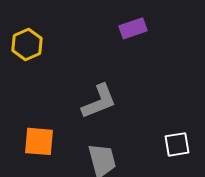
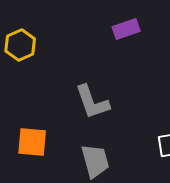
gray L-shape: (99, 101) -> (92, 102), turned 93

